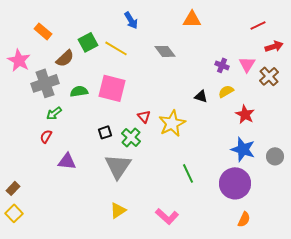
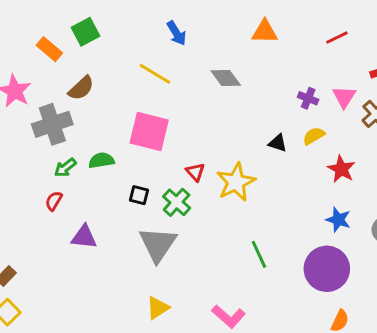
red line: (258, 25) -> (337, 38), moved
green square: (88, 42) -> (86, 32), moved
green semicircle: (79, 91) -> (101, 160), moved
black square: (105, 132) -> (139, 195), turned 32
blue star: (243, 149) -> (338, 220), size x0.7

